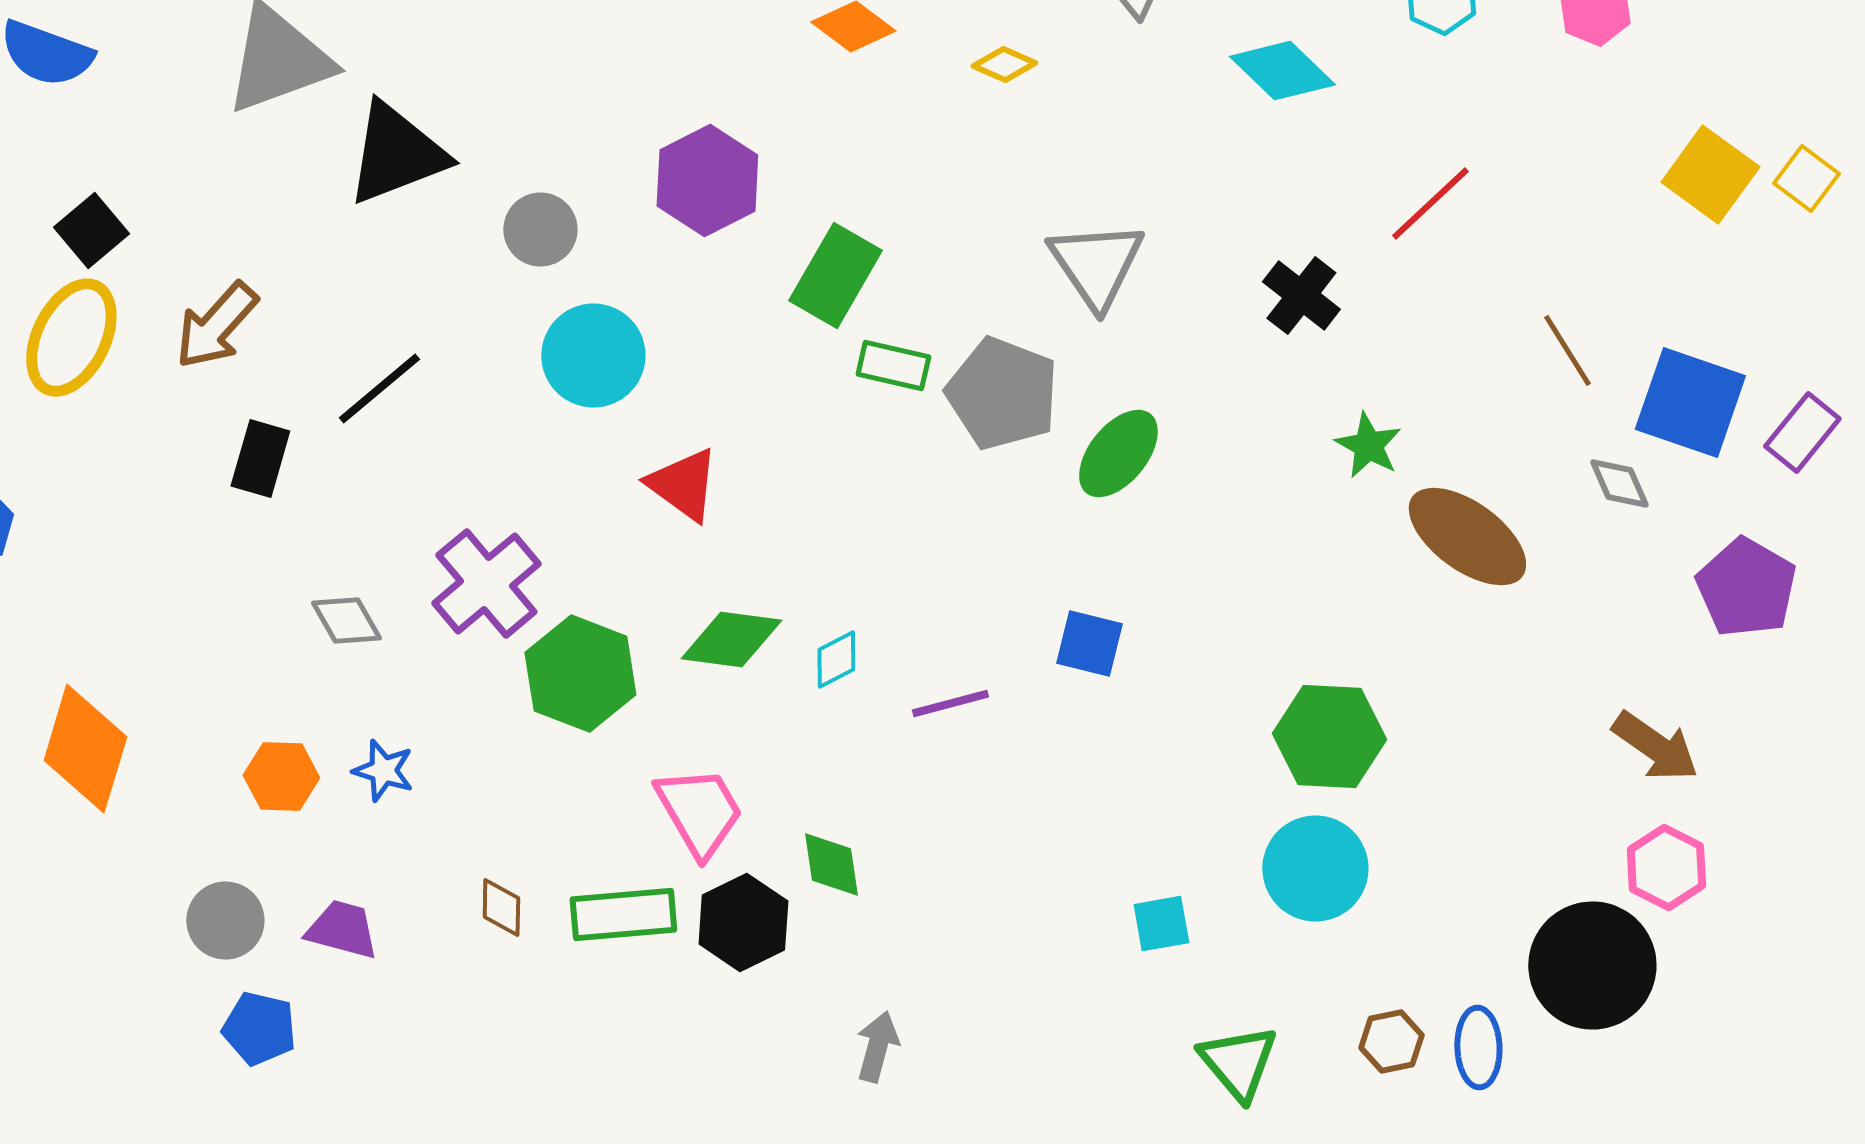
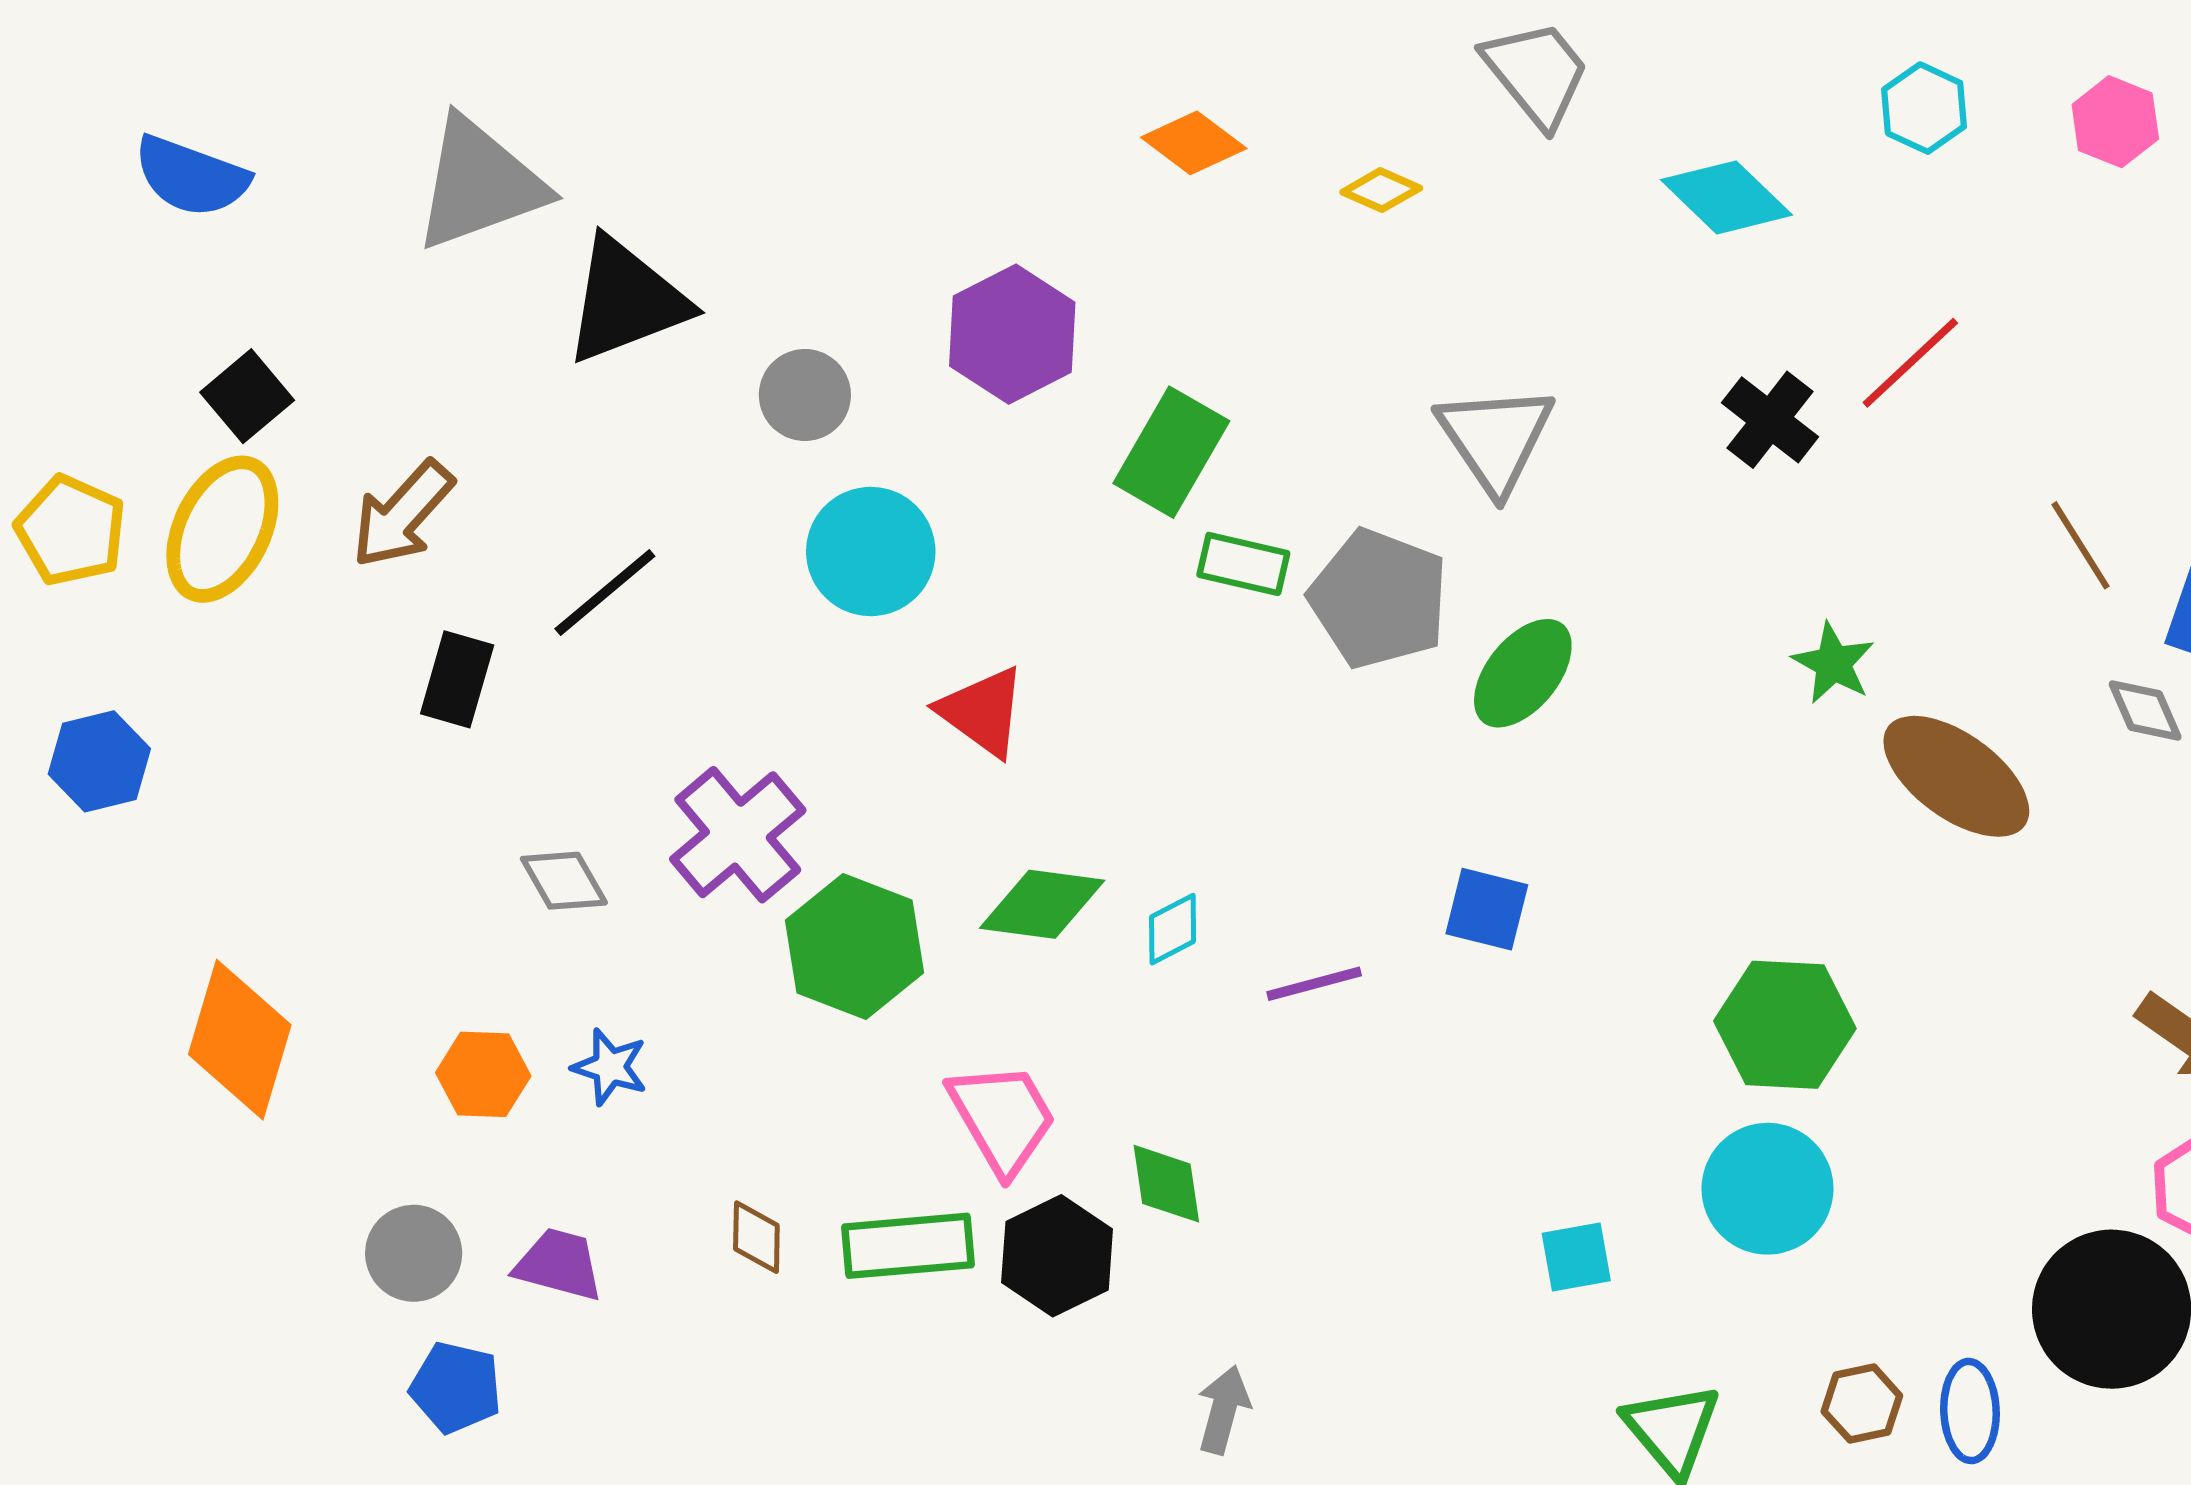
black cross: (1301, 296) -> (1770, 420), moved

